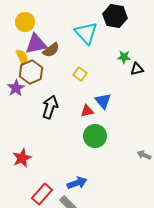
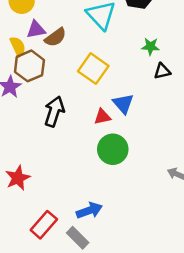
purple triangle: (36, 44) -> (36, 30), size x0.7
black triangle: (137, 69) -> (162, 71), moved
yellow square: (80, 74) -> (93, 69), size x1.6

